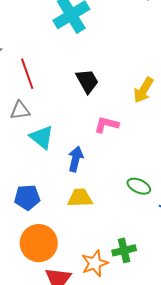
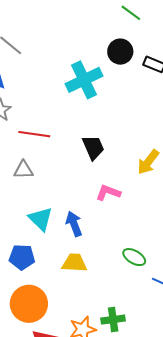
red line: (27, 74) -> (34, 134), turned -68
cyan triangle: (42, 137) -> (41, 219), moved
blue arrow: (76, 159) -> (74, 224), turned -40

